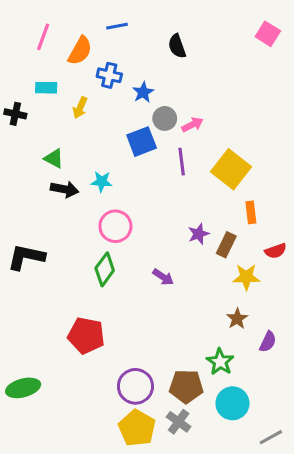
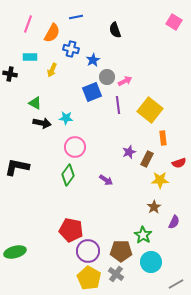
red pentagon: (86, 336) -> (71, 230), moved

